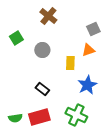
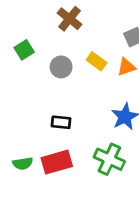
yellow rectangle: (70, 63) -> (97, 61), moved, turned -56
black rectangle: (42, 89) -> (61, 122), turned -32

